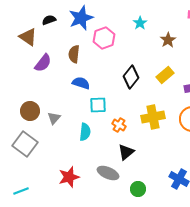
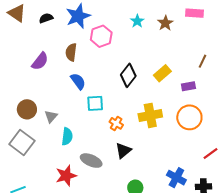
brown triangle: (28, 37) -> (17, 13), moved
brown star: (168, 40) -> (165, 23), moved
blue semicircle: (81, 83) -> (78, 81), turned 36
cyan semicircle: (85, 132) -> (67, 136), moved
gray ellipse: (108, 173) -> (91, 161), moved

